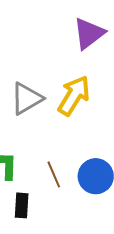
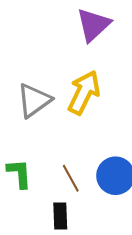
black rectangle: (22, 205) -> (60, 216), moved

